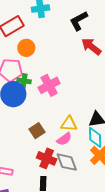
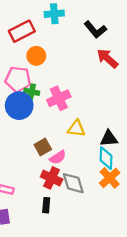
black L-shape: (79, 21) -> (95, 30), turned -105
yellow triangle: (69, 124) -> (76, 129), moved
pink semicircle: (64, 139) -> (58, 157), moved

